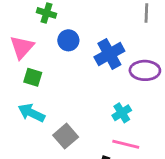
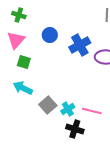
green cross: (46, 13) -> (19, 15), moved
cyan cross: (122, 113) -> (68, 109), moved

